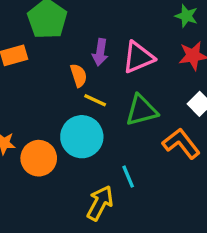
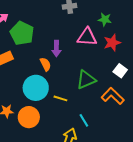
pink triangle: (138, 57) -> (87, 37), moved, turned 35
yellow line: (95, 100) -> (60, 98), moved
cyan circle: (82, 137) -> (36, 88), moved

